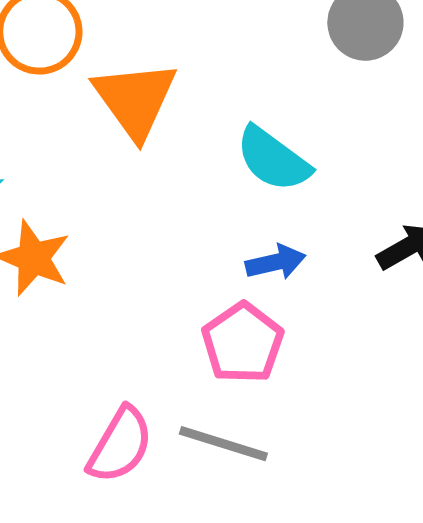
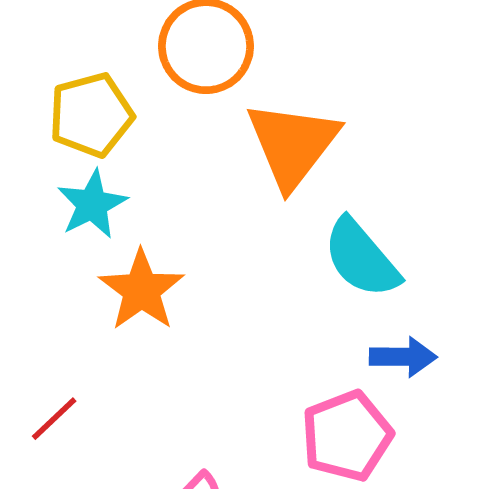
cyan semicircle: (273, 159) -> (361, 258), moved

